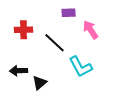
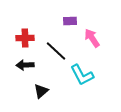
black arrow: (19, 71) -> (25, 65), moved

